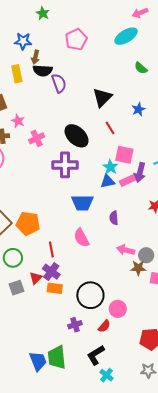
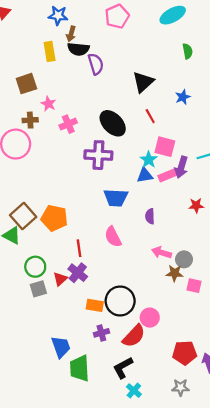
green semicircle: (141, 68) -> (188, 51), turned -144
green circle: (13, 258) -> (35, 267), moved
orange rectangle: (55, 288) -> (95, 305), moved
red semicircle: (104, 326) -> (134, 336), size x1.6
blue trapezoid: (38, 361) -> (61, 347), moved

